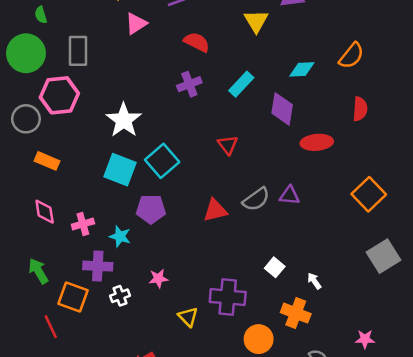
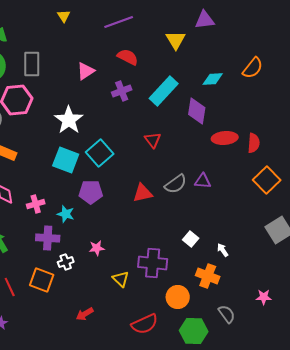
pink triangle: (136, 24) -> (86, 71), moved
cyan rectangle: (241, 84) -> (164, 91), size x1.4
red semicircle: (360, 109) -> (254, 143), moved
orange square: (73, 297) -> (42, 280), moved

